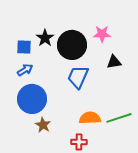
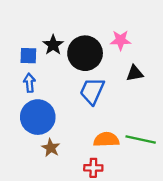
blue arrow: (25, 70) -> (29, 83), turned -63
green line: (119, 118) -> (141, 140), turned 30

